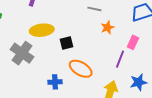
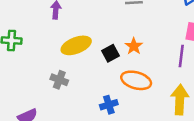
orange star: (107, 27) -> (134, 46), moved
gray cross: (22, 53) -> (59, 80), size x0.6

